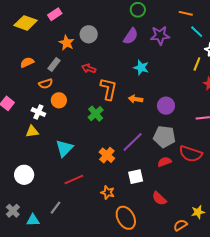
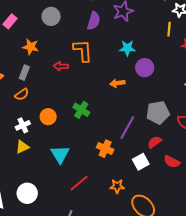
gray circle: (89, 34) -> (51, 16), moved
cyan star: (141, 68) -> (127, 48), moved
orange L-shape: (109, 89) -> (83, 51), moved
orange circle: (59, 100) -> (48, 117), moved
purple circle: (166, 106) -> (145, 68), moved
white cross: (38, 112) -> (23, 125), turned -32
red semicircle: (164, 162) -> (154, 142), moved
red semicircle: (159, 198) -> (172, 162), moved

